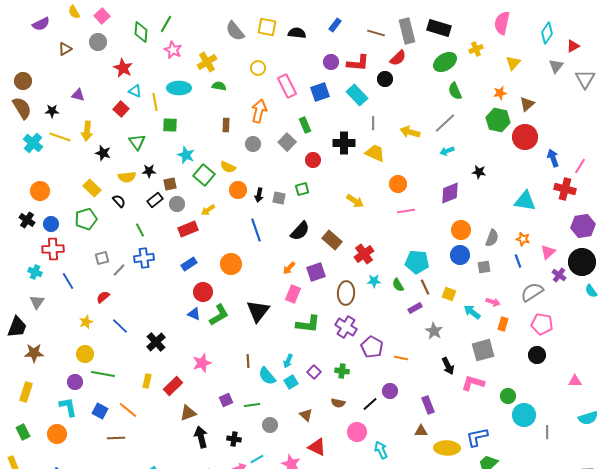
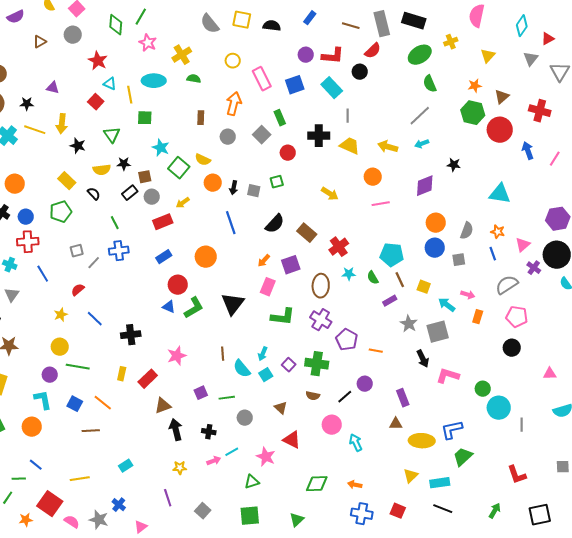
yellow arrow: (410, 132) -> (388, 147), moved
red cross: (565, 189) -> (540, 111), moved
black cross: (156, 342) -> (131, 335), turned 36
gray square: (483, 350) -> (438, 332), moved
green cross: (342, 371) -> (317, 364), size x1.6

